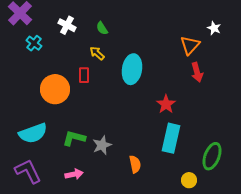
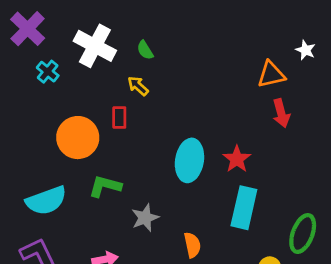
white cross: (67, 25) -> (95, 46), size x1.6
orange triangle: (190, 45) -> (271, 74), turned 35
cyan ellipse: (132, 69) -> (189, 160), moved
green L-shape: (74, 138) -> (105, 186), moved

